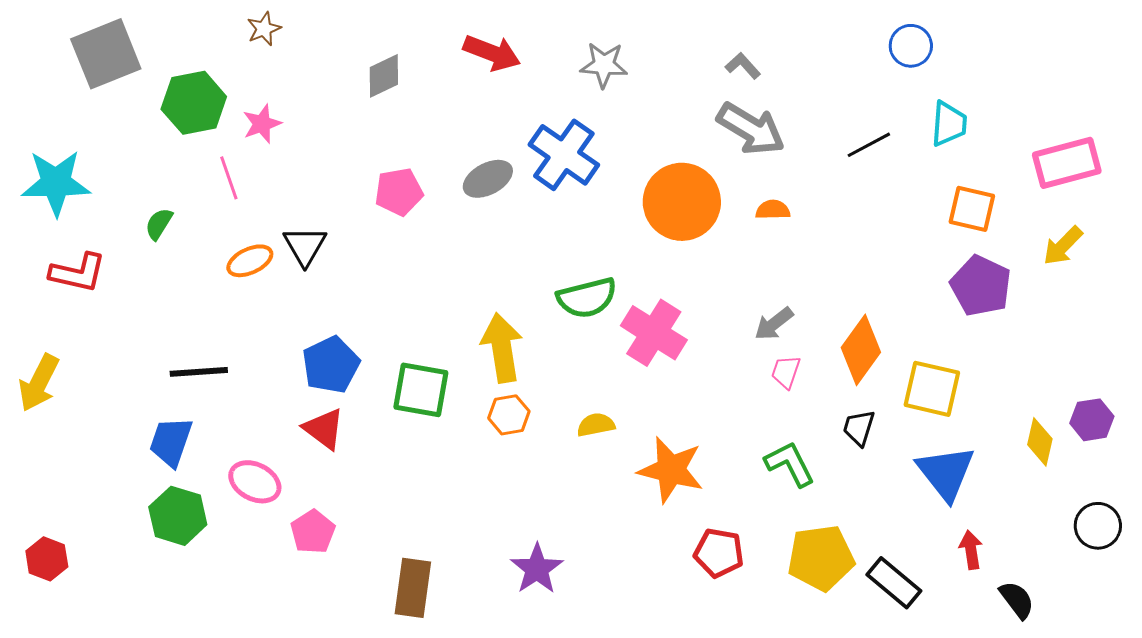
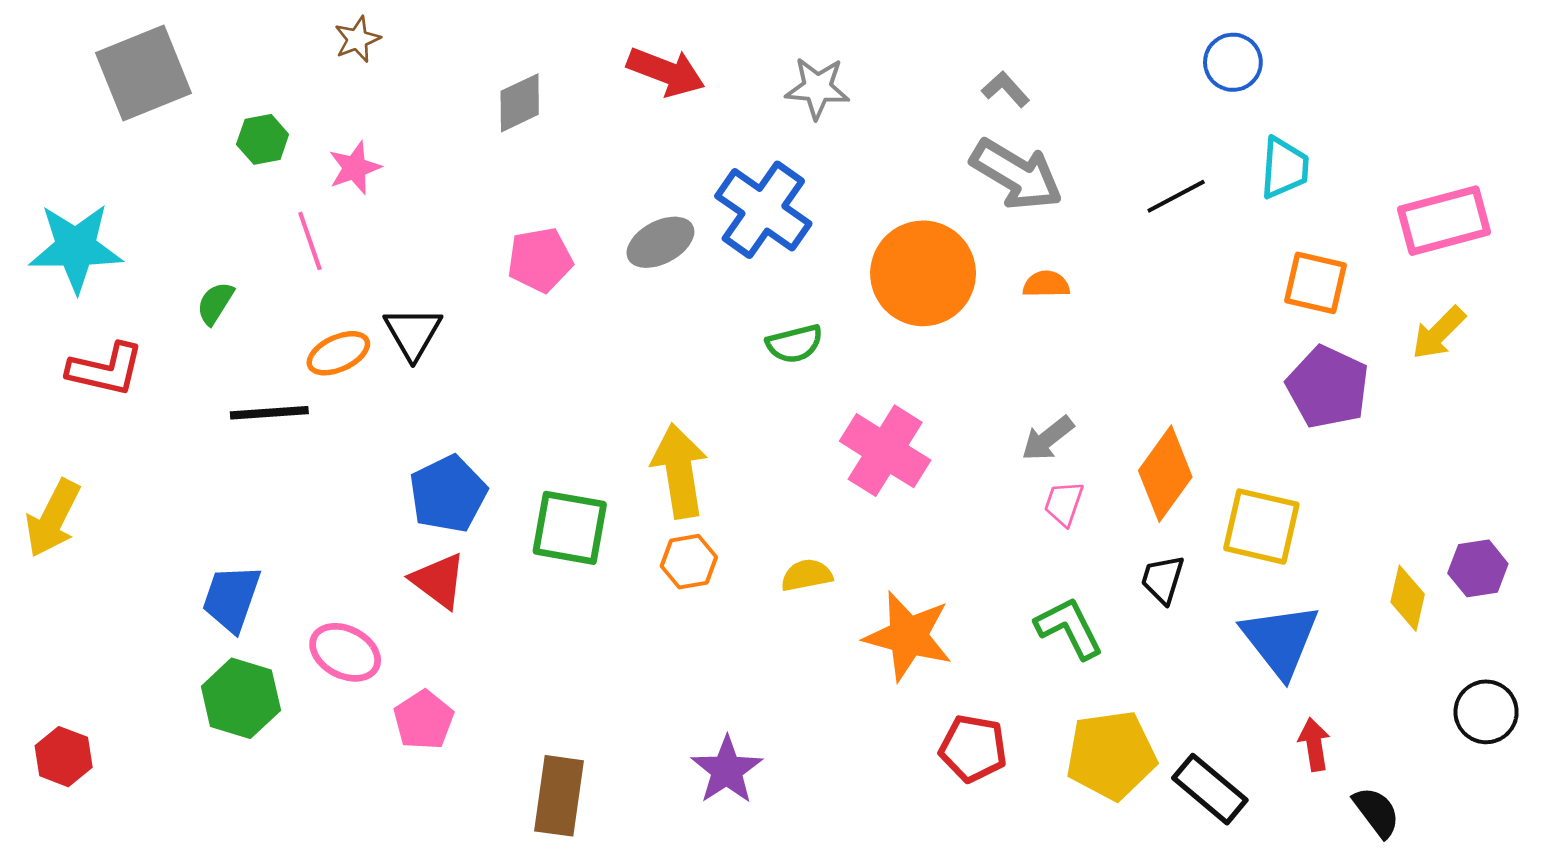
green hexagon: (194, 103) -> (263, 139), size x0.6
green semicircle: (587, 298) -> (794, 344), moved, size x0.7
black line: (199, 372) -> (269, 413), moved

